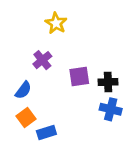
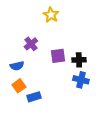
yellow star: (56, 23) -> (51, 15), moved
blue semicircle: (23, 90) -> (17, 66), turned 40

